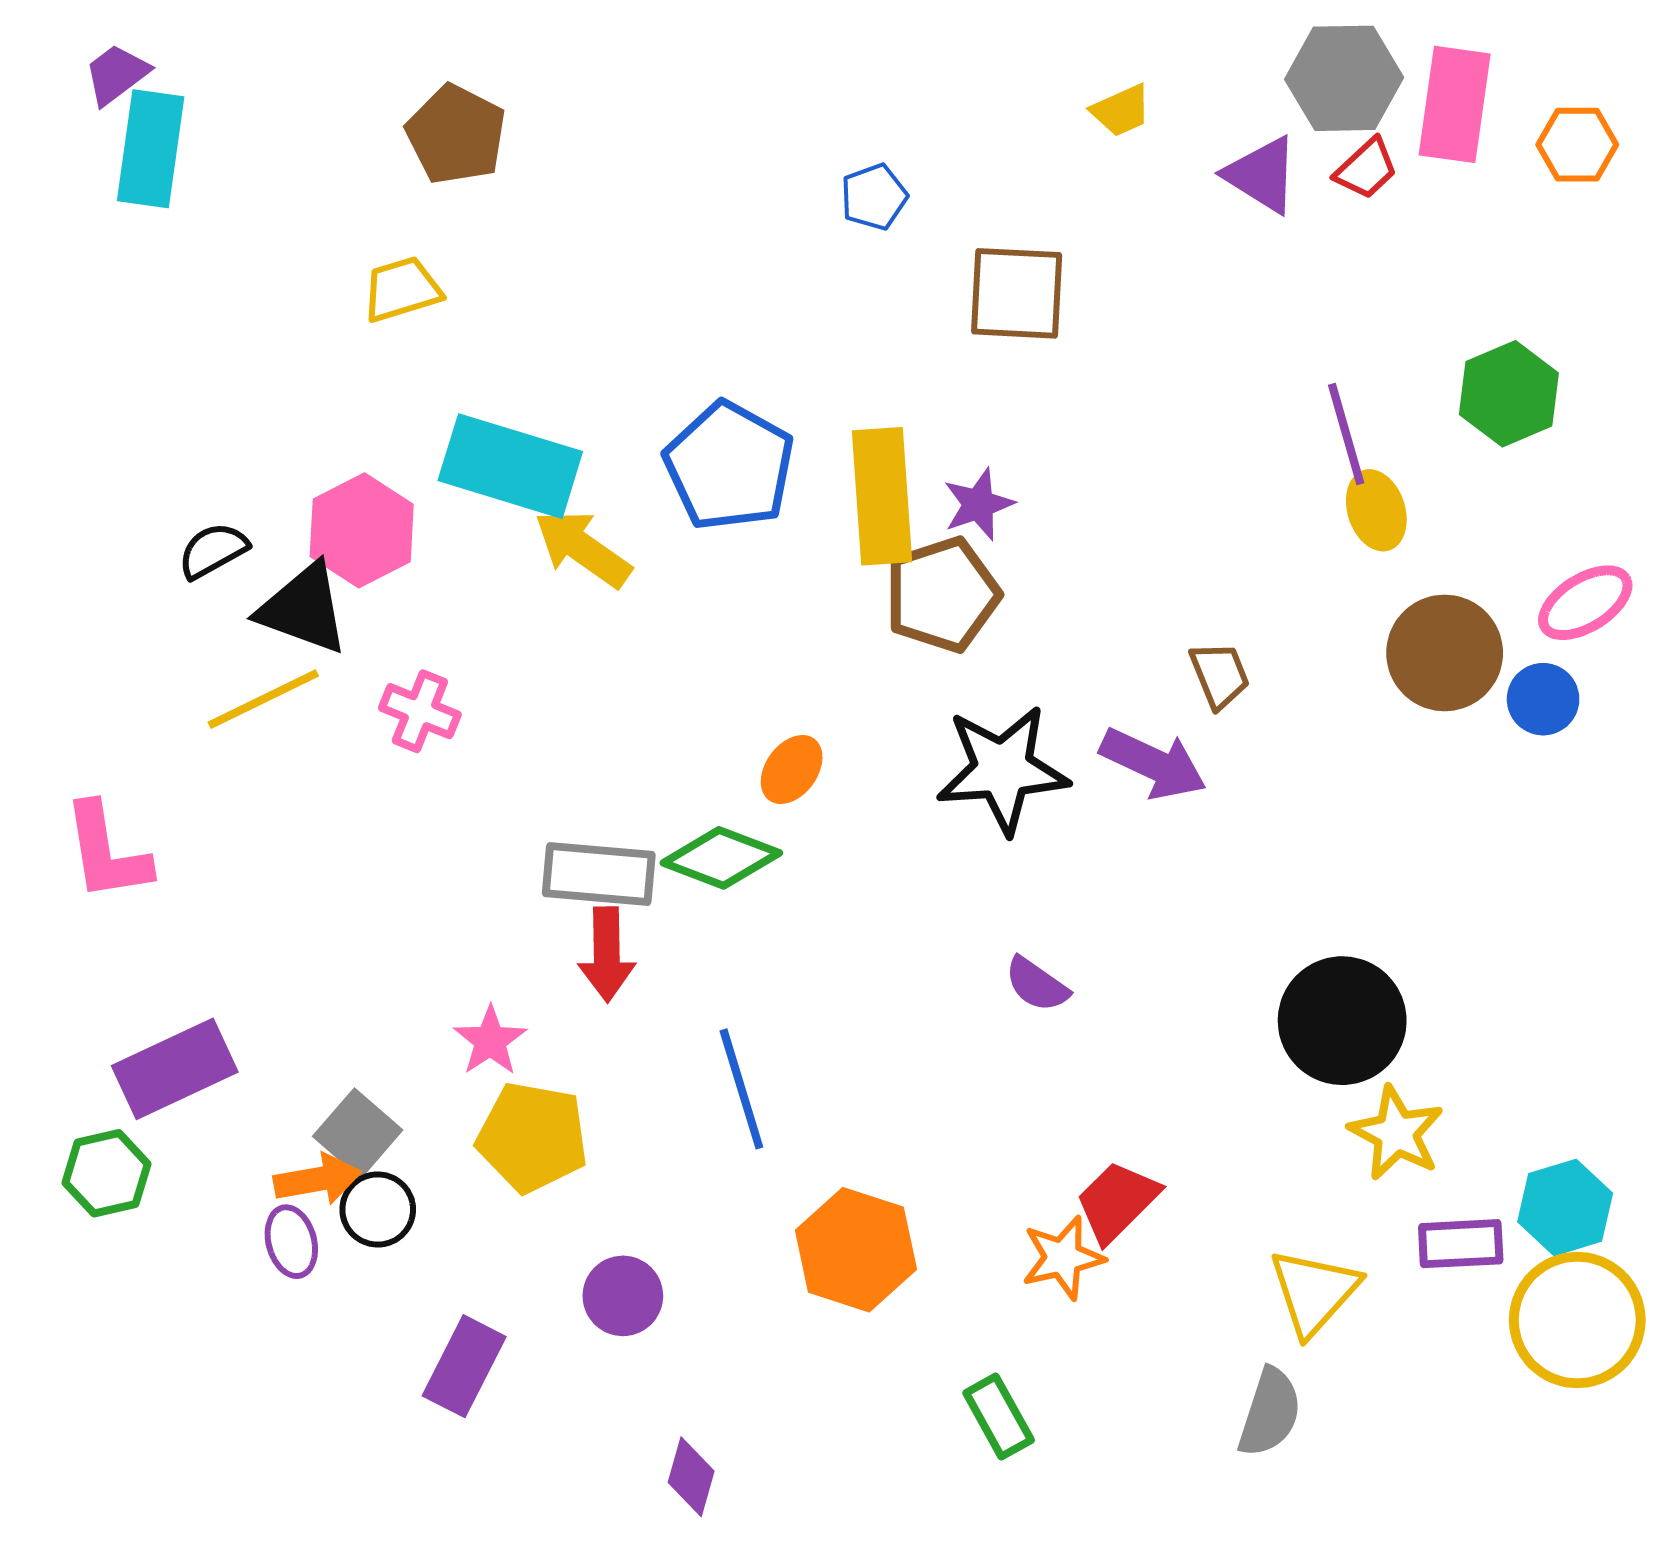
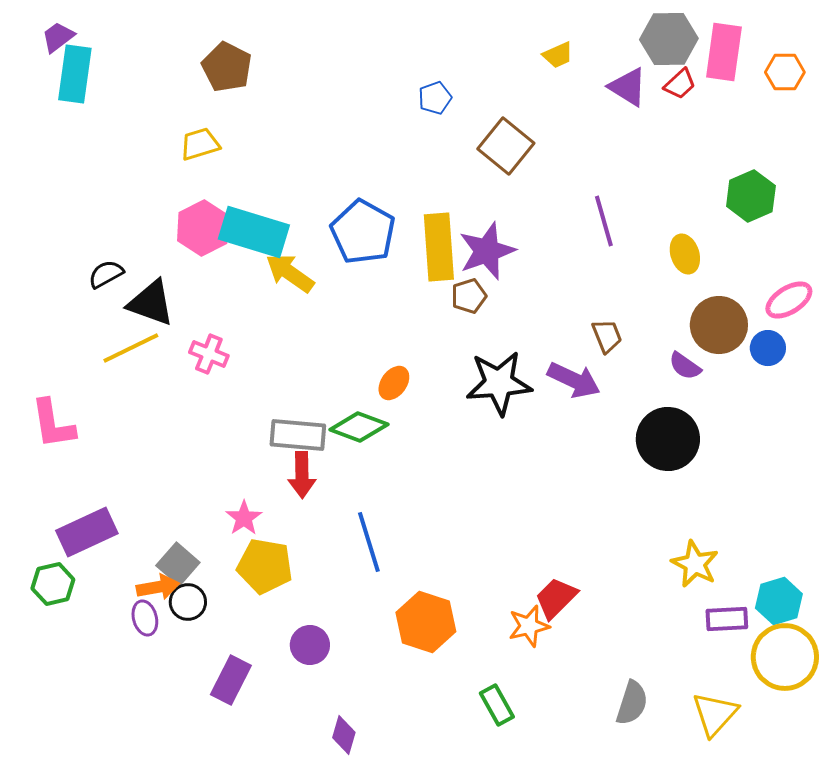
brown square: (1017, 293) -> (506, 146), turned 36
purple line: (1346, 434) -> (604, 221), moved
purple star: (978, 504) -> (487, 251), size x1.6
pink hexagon: (362, 530) -> (203, 228), moved
brown pentagon: (942, 595) -> (469, 296), size x0.6
purple semicircle: (1037, 984) -> (685, 366), moved
black circle: (1342, 1021) -> (668, 439), moved
yellow triangle: (1314, 1292) -> (715, 714), moved

